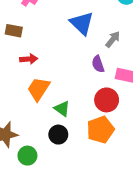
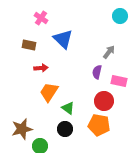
blue triangle: (82, 23) -> (63, 39), moved
purple semicircle: (98, 64) -> (97, 72), turned 32
orange pentagon: (100, 130) -> (99, 125), turned 30

